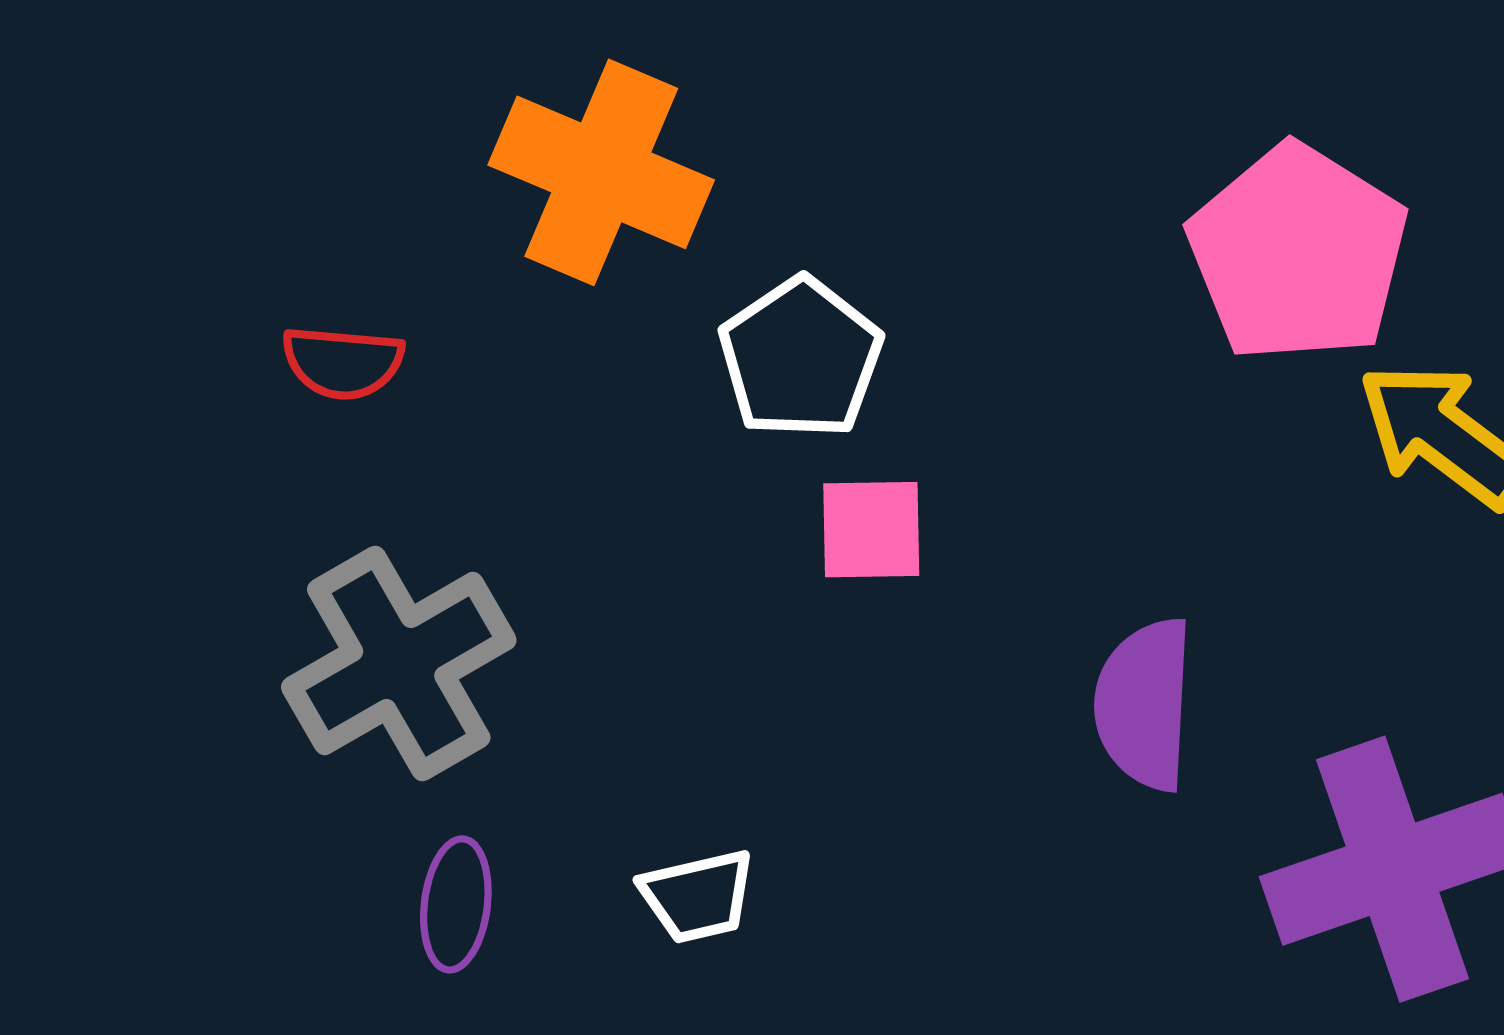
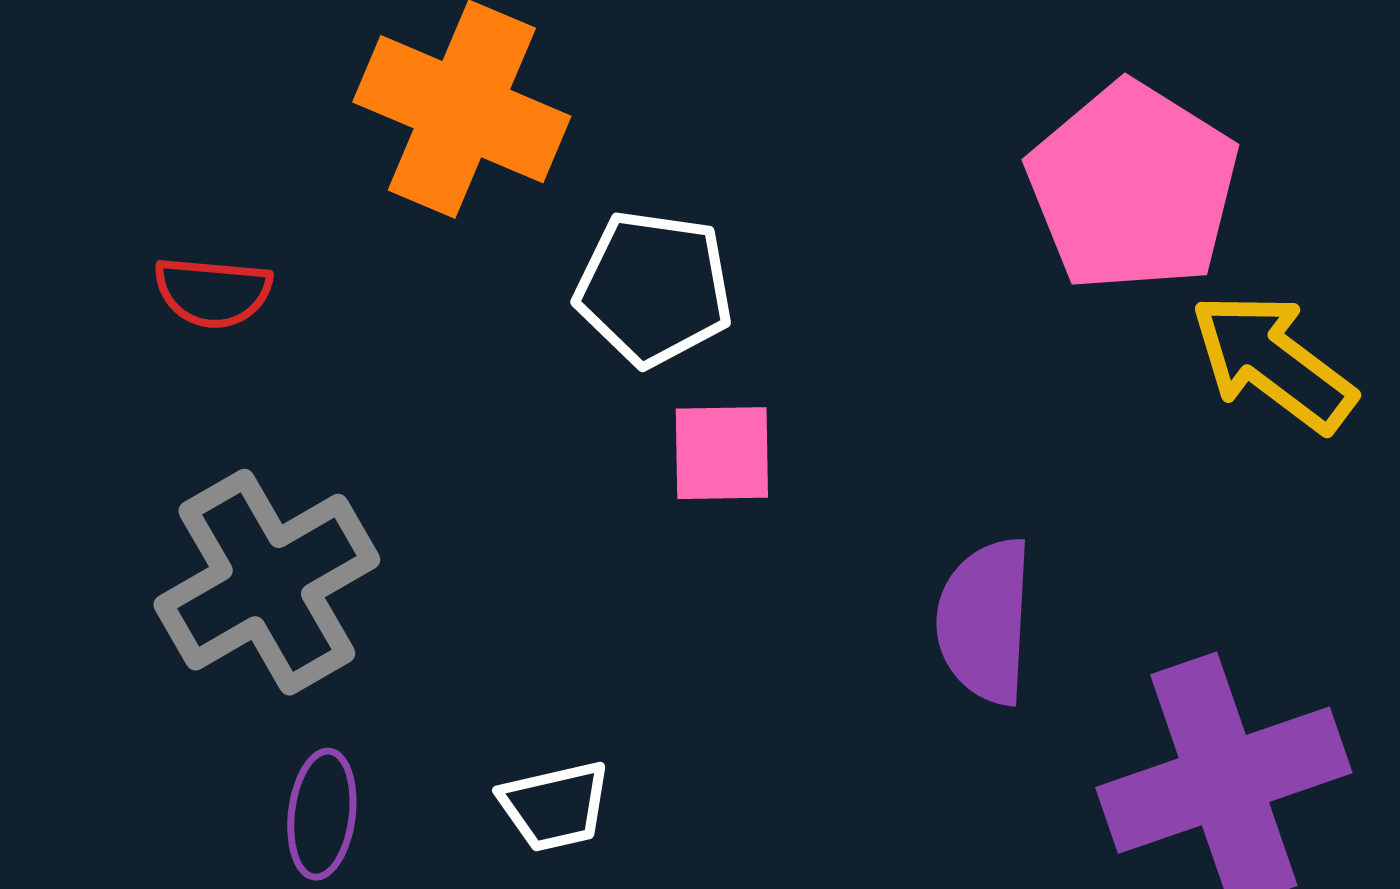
white pentagon: (801, 358) -> (654, 288), turned -30

